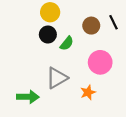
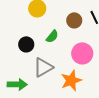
black circle: (48, 35) -> (26, 44), moved
orange star: (88, 92) -> (71, 80), size x1.5

